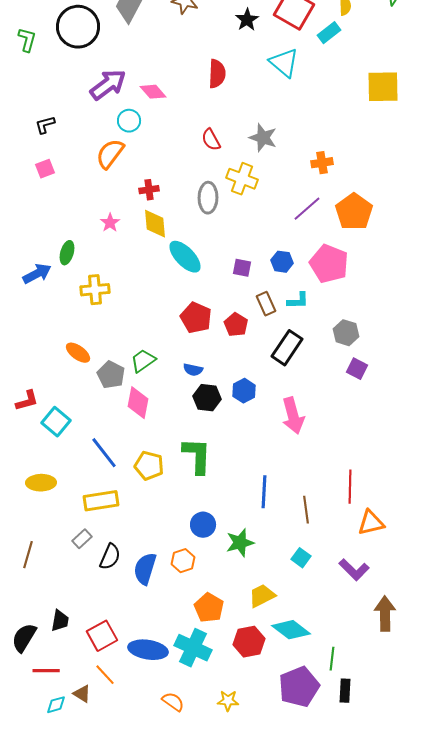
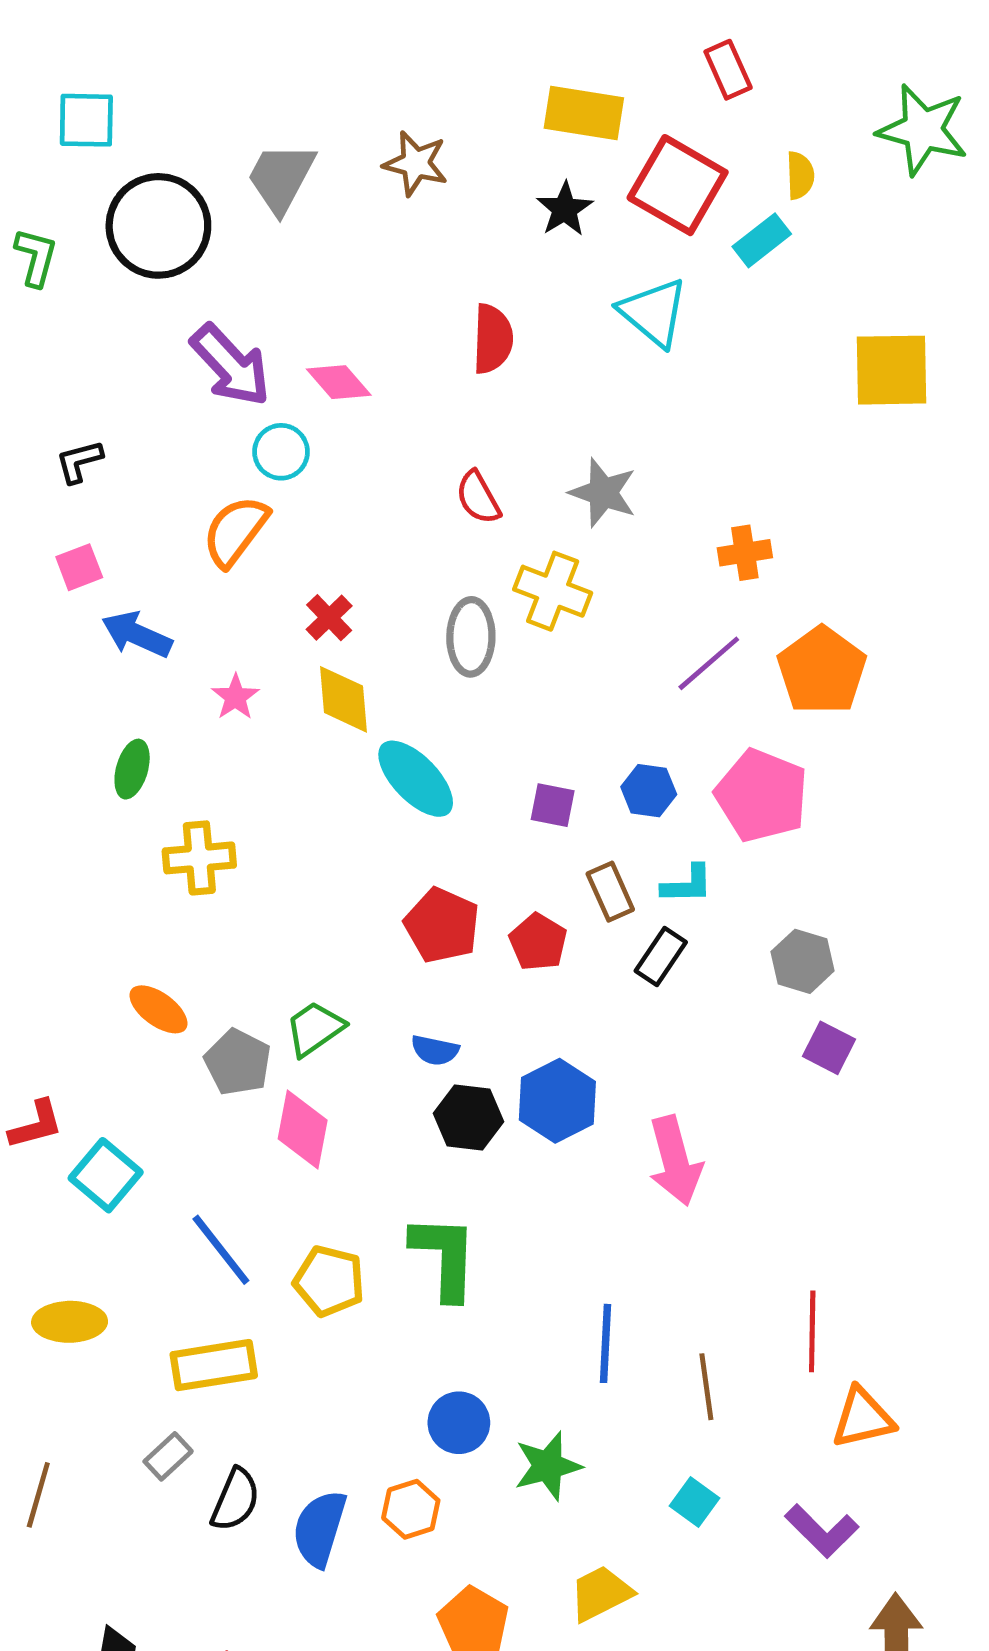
purple arrow: (108, 85) -> (231, 365), turned 84
red cross: (149, 190) -> (329, 618), turned -36
blue arrow: (37, 274) -> (137, 634), moved, turned -128
black rectangle: (287, 348) -> (661, 957), moved, size x0.7
blue hexagon: (244, 391) -> (557, 1101), size x1.4

